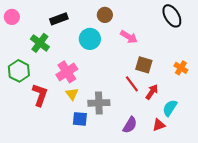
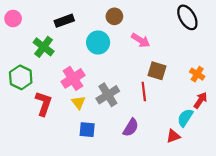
red line: (132, 84) -> (144, 92), turned 30
red arrow: (152, 92) -> (200, 100), moved
gray cross: (99, 103) -> (108, 95), moved, turned -30
purple semicircle: (130, 125) -> (131, 127), moved

